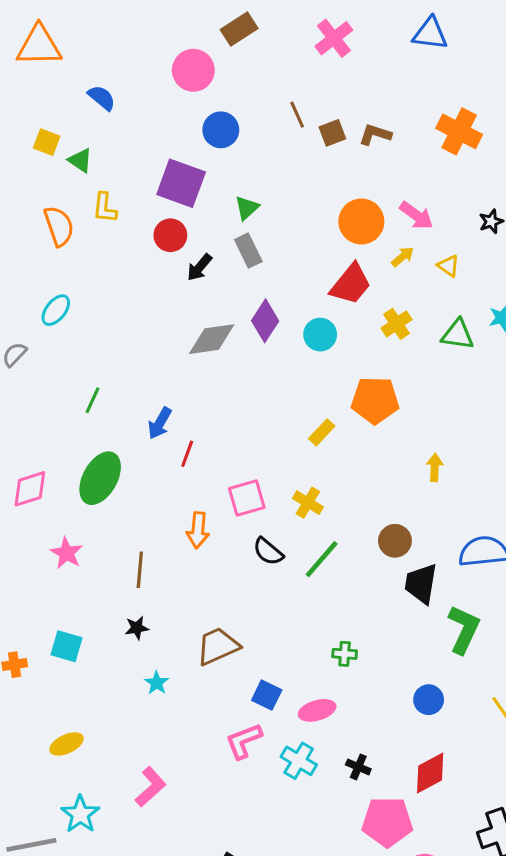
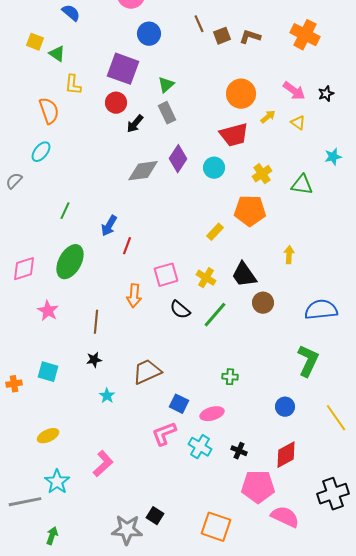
pink arrow: (416, 215) -> (294, 91), moved
orange semicircle: (59, 226) -> (49, 111), moved
red trapezoid: (351, 284) -> (234, 135), turned 36
yellow cross: (396, 324) -> (262, 174), moved
green triangle: (458, 335) -> (302, 185), moved
black trapezoid: (421, 584) -> (244, 275), moved, turned -44

